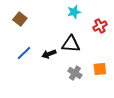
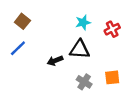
cyan star: (74, 12) -> (83, 22), moved
blue line: (24, 53) -> (18, 48), moved

